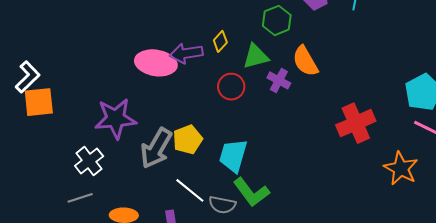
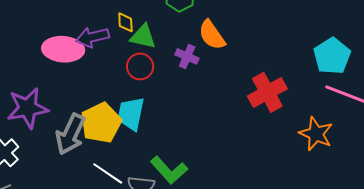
yellow diamond: (220, 41) -> (125, 22), turned -40
green triangle: (256, 56) -> (143, 37), moved, turned 32
yellow pentagon: (188, 139) -> (101, 123), size x1.4
cyan trapezoid: (233, 156) -> (131, 114), moved

